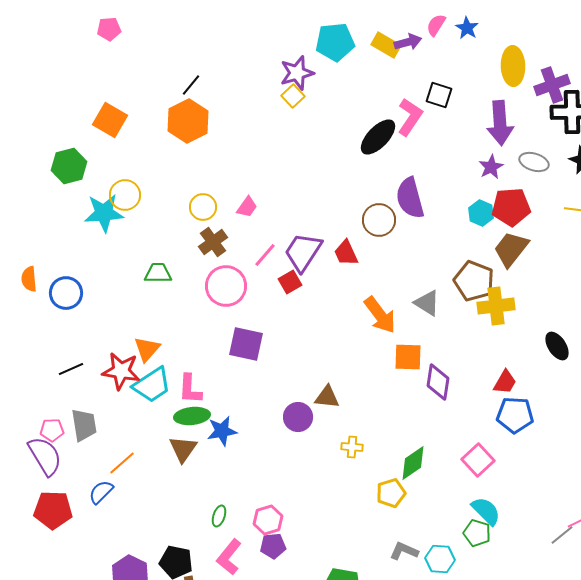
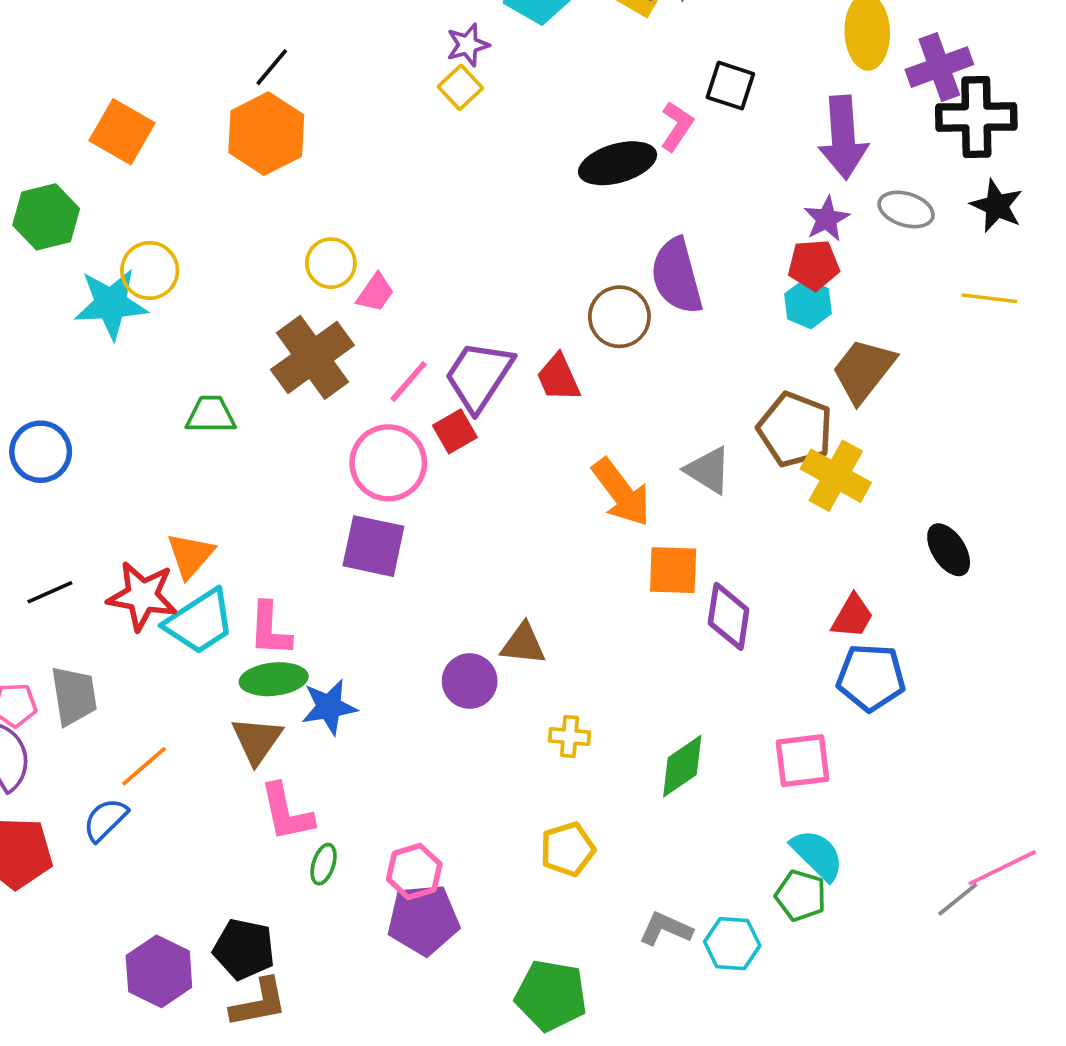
purple star: (297, 73) -> (468, 45), size x0.7
pink L-shape: (410, 117) -> (677, 126), size x0.7
black ellipse: (378, 137) -> (618, 163), turned 30
yellow circle: (203, 207) -> (331, 263), moved
red pentagon: (511, 207) -> (814, 265), moved, size x0.7
brown cross: (213, 242) -> (312, 357), size x1.5
pink circle: (226, 286) -> (388, 463), moved
yellow cross: (496, 306) -> (836, 476), turned 36
pink square: (478, 460) -> (802, 761), turned 36
yellow pentagon: (391, 493) -> (568, 849), moved
purple pentagon: (273, 546) -> (423, 920), size x1.5
pink L-shape: (229, 557) -> (287, 812), moved, turned -51

